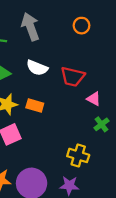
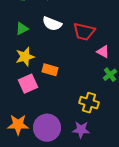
orange rectangle: (35, 106) -> (50, 70), moved

